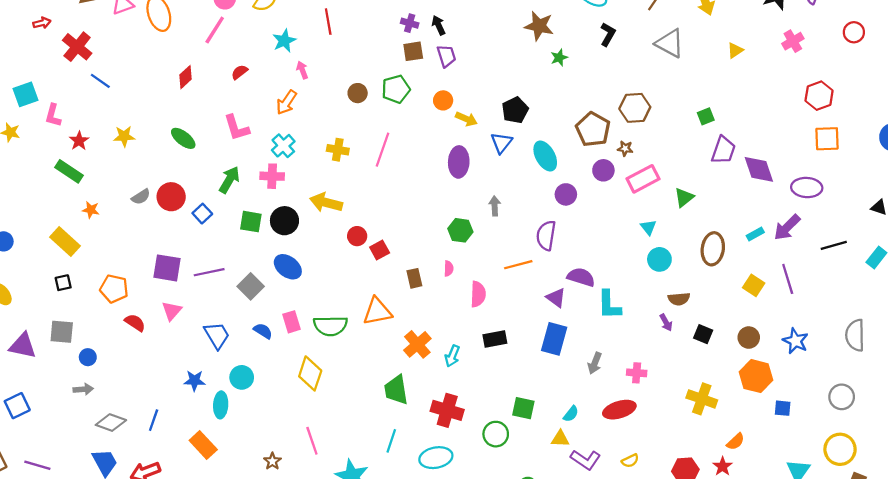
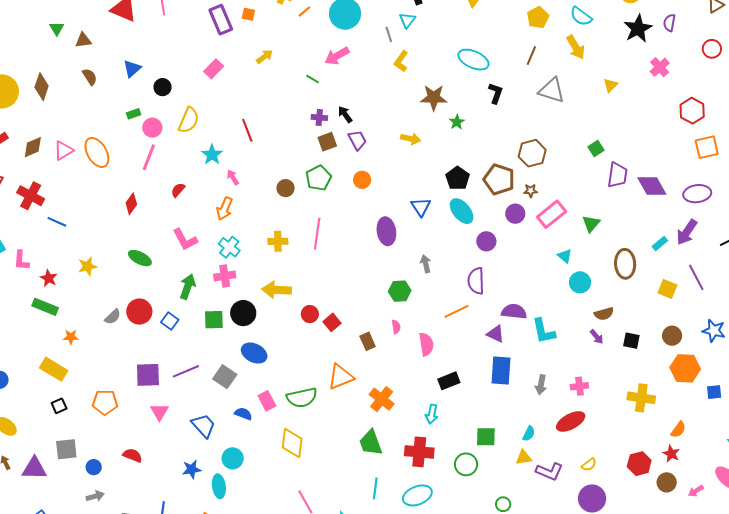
black pentagon: (515, 110) -> (458, 178), moved
yellow arrow: (466, 119) -> (410, 139), moved
red semicircle: (135, 323) -> (133, 455), moved
cyan arrow: (452, 356) -> (432, 414), moved

